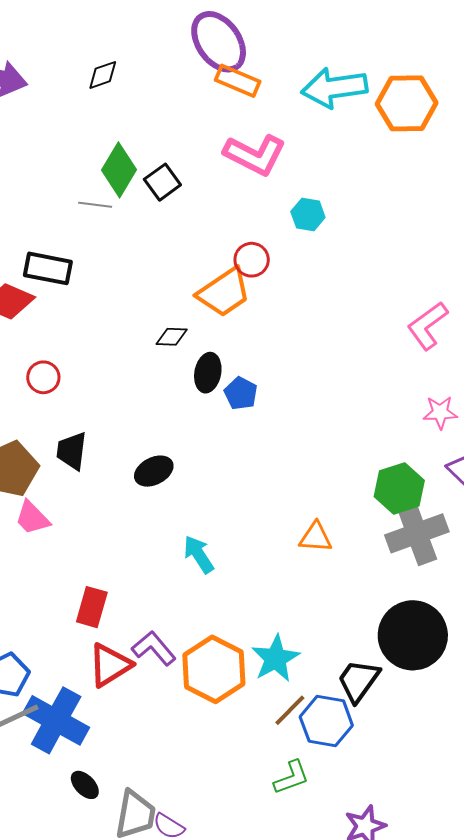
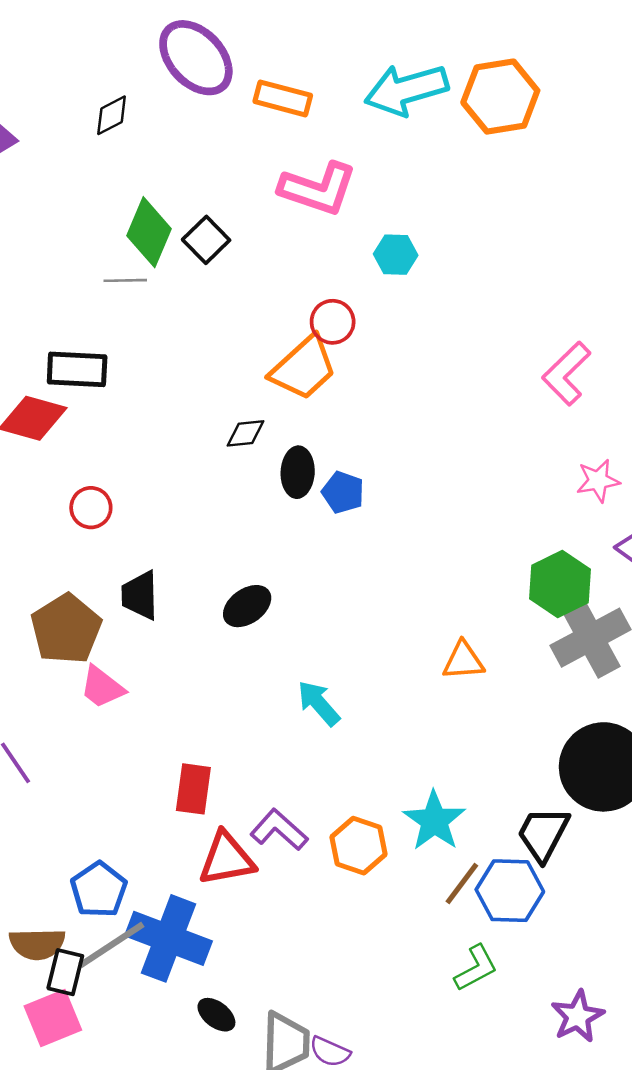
purple ellipse: (219, 42) -> (196, 58), moved
red triangle: (110, 665) -> (227, 859), turned 30
orange hexagon: (214, 669) -> (358, 846), size x0.7

